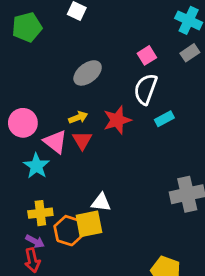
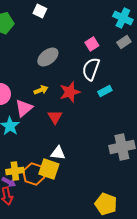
red triangle: (82, 140) -> (55, 117), moved
pink triangle: (55, 142) -> (24, 108), turned 42
yellow cross: (40, 213) -> (15, 171), moved
yellow square: (89, 224) -> (49, 169), turned 30

